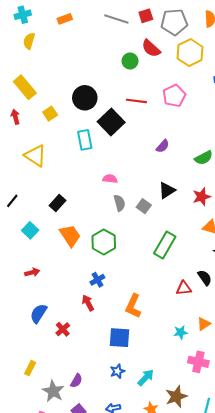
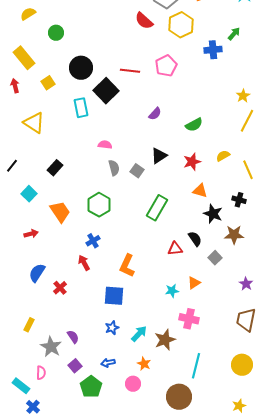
yellow semicircle: (29, 41) -> (28, 14), turned 42
green circle: (130, 61) -> (56, 33), moved
orange trapezoid: (70, 236) -> (60, 212), moved
purple semicircle: (76, 381) -> (73, 337), turned -64
brown star: (176, 396) -> (165, 340), moved

